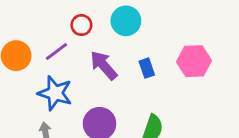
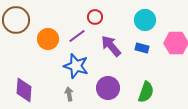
cyan circle: (126, 21) -> (145, 20), moved
blue rectangle: (147, 68) -> (142, 48), turned -56

